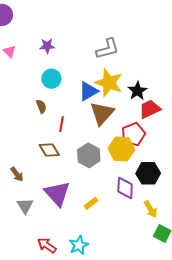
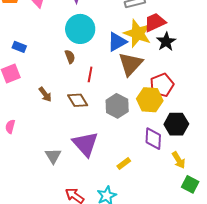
cyan circle: (51, 79) -> (80, 29), size x1.5
red trapezoid: (150, 109) -> (155, 22), moved
brown arrow: (17, 174) -> (45, 94), moved
yellow rectangle: (91, 203) -> (124, 164), moved

